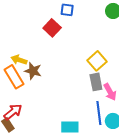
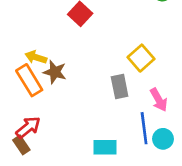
gray rectangle: (96, 82) -> (120, 86), moved

